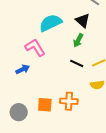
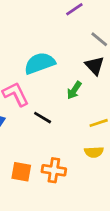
black triangle: (83, 21) -> (95, 66), moved
black line: (77, 63) -> (43, 118), moved

